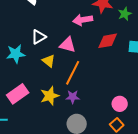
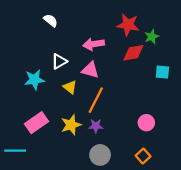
pink arrow: (83, 20) -> (94, 44), moved
red diamond: (108, 41) -> (133, 53), moved
pink circle: (120, 104) -> (146, 123), moved

